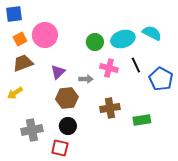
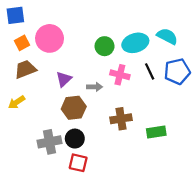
blue pentagon: (161, 79) -> (177, 71), moved, turned 30
gray cross: (32, 130) -> (50, 142), moved
red square: (60, 148) -> (78, 163), moved

